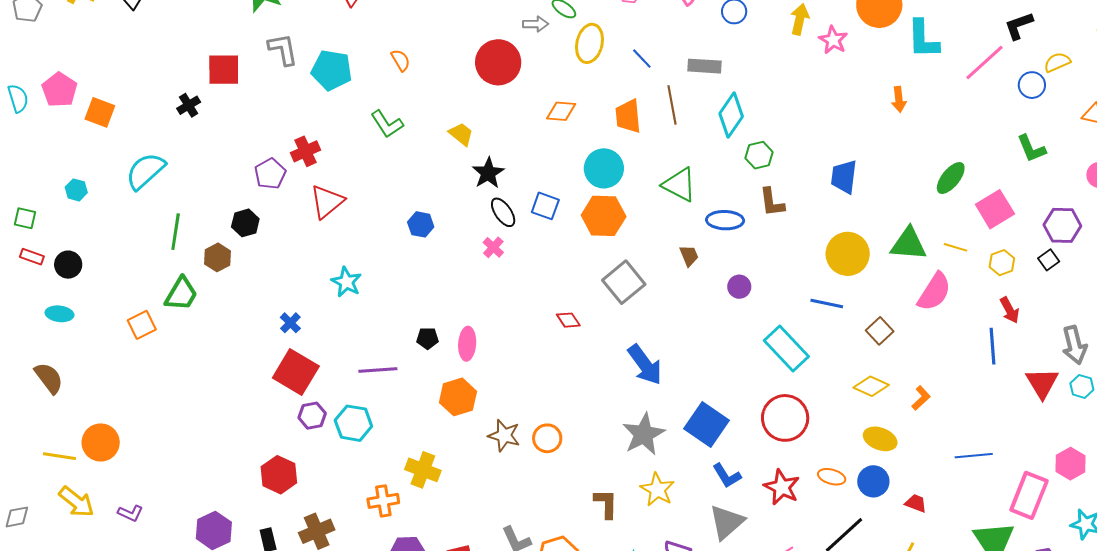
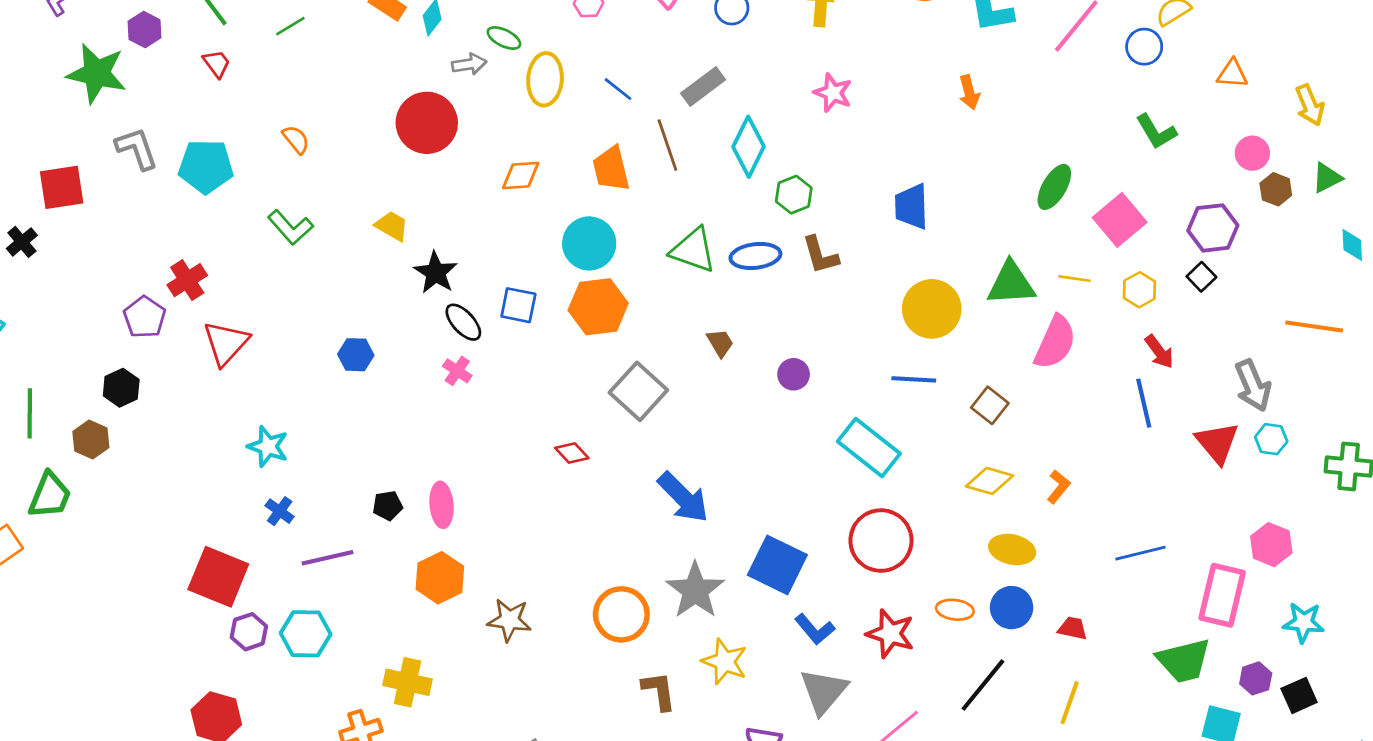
pink star: (833, 40) -> (833, 93), moved
gray rectangle: (705, 66) -> (703, 87), turned -32
blue ellipse: (725, 220) -> (755, 256), moved
blue cross: (290, 323) -> (280, 511), moved
orange circle: (547, 438) -> (621, 614), moved, size x1.4

